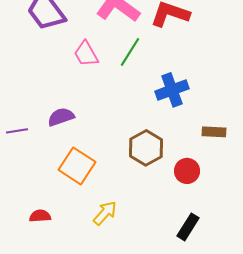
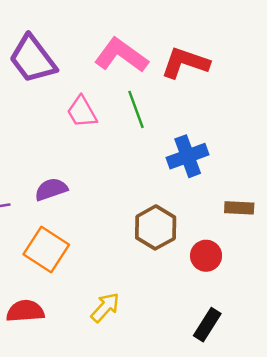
green line: (130, 52) -> (136, 109), turned -52
orange square: (77, 166) -> (46, 250), moved
red semicircle: (40, 216) -> (25, 311), size x1.4

